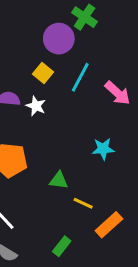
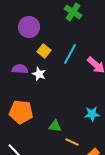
purple circle: (59, 39) -> (29, 27), moved
cyan star: (103, 149) -> (92, 114), moved

